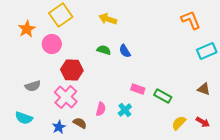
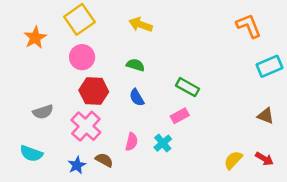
pink circle: (52, 44) -> (82, 57), moved
blue semicircle: (125, 51) -> (137, 98), moved
pink rectangle: (138, 89) -> (180, 116), turned -48
green rectangle: (163, 96) -> (188, 87), moved

